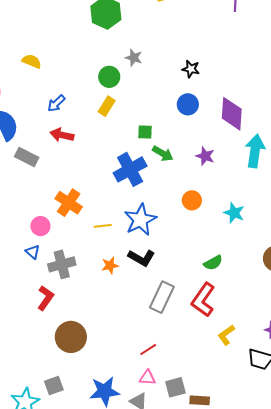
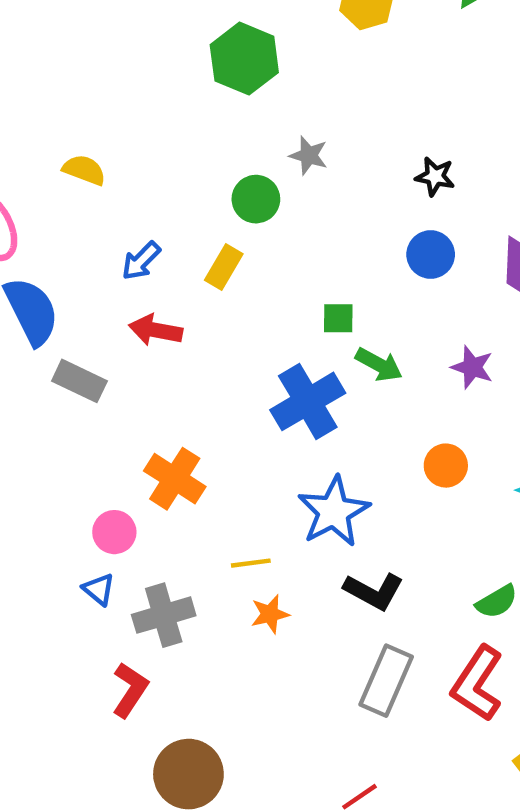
yellow rectangle: (107, 106) -> (224, 267), moved
yellow line: (103, 226) -> (251, 563), moved
black L-shape: (141, 258) -> (374, 591), moved

